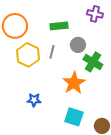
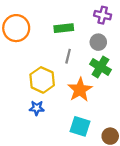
gray circle: (78, 45) -> (98, 42), moved
gray line: (52, 52) -> (68, 56), moved
yellow hexagon: (28, 55) -> (42, 80), moved

